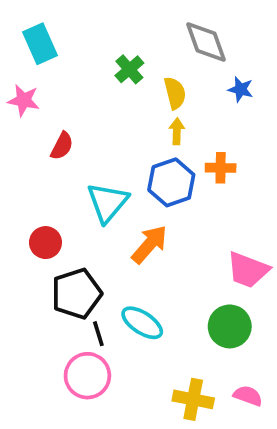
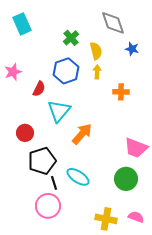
pink star: (24, 100) -> (13, 72), moved, turned -30
red semicircle: (62, 146) -> (39, 89), moved
blue hexagon: (171, 182) -> (66, 71), moved

